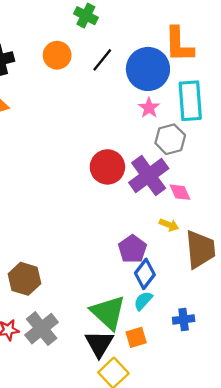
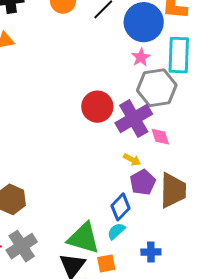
gray hexagon: (170, 139) -> (157, 88), size x1.4
yellow arrow: (169, 225) -> (132, 160), moved
purple pentagon: (132, 249) -> (143, 182), moved
green triangle: (108, 312) -> (83, 238), turned -33

